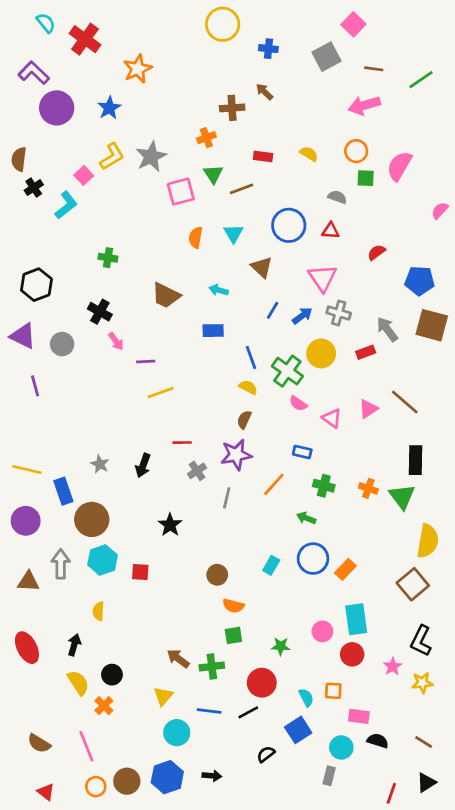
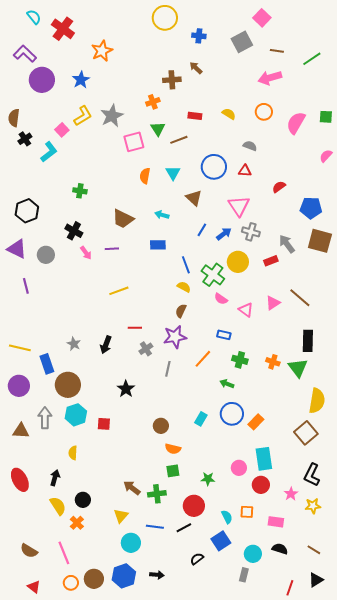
green square: (366, 178) -> (326, 117), moved
purple line: (146, 362) -> (112, 249), moved
pink rectangle: (359, 716) -> (276, 522), moved

